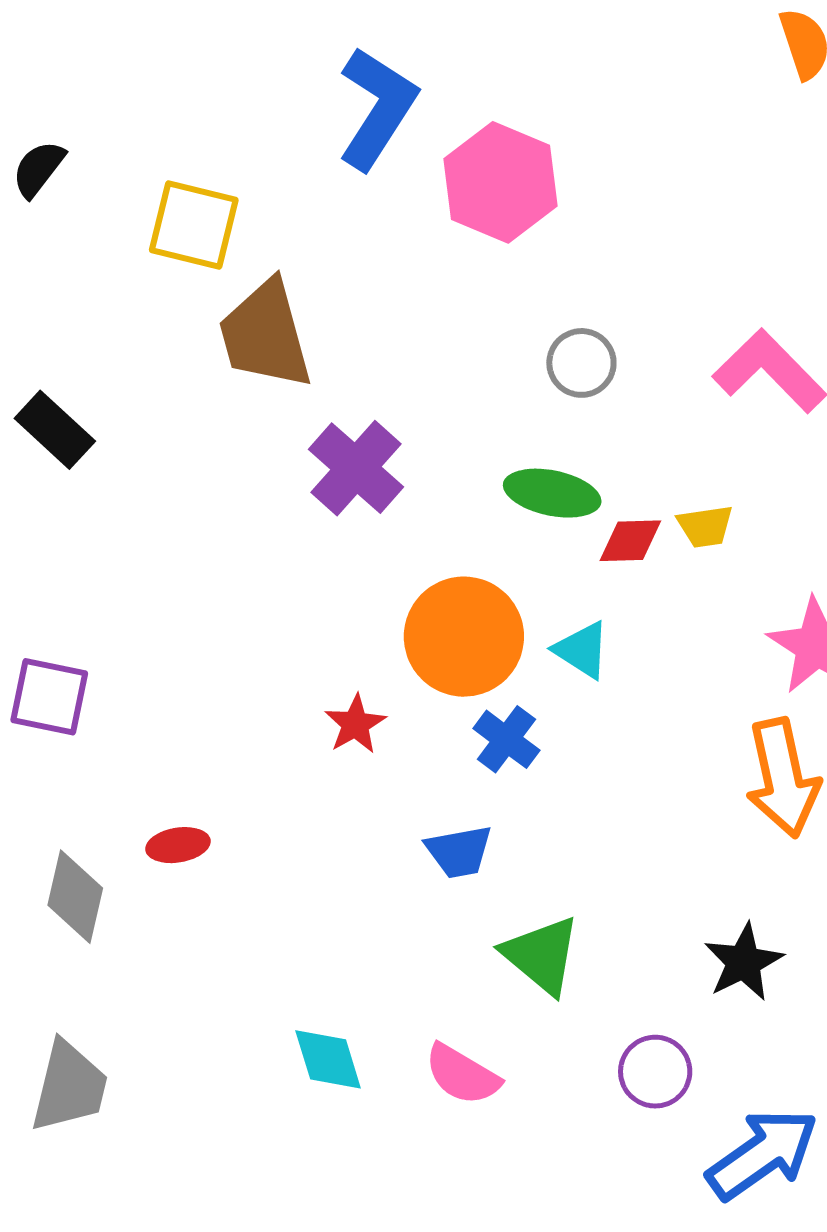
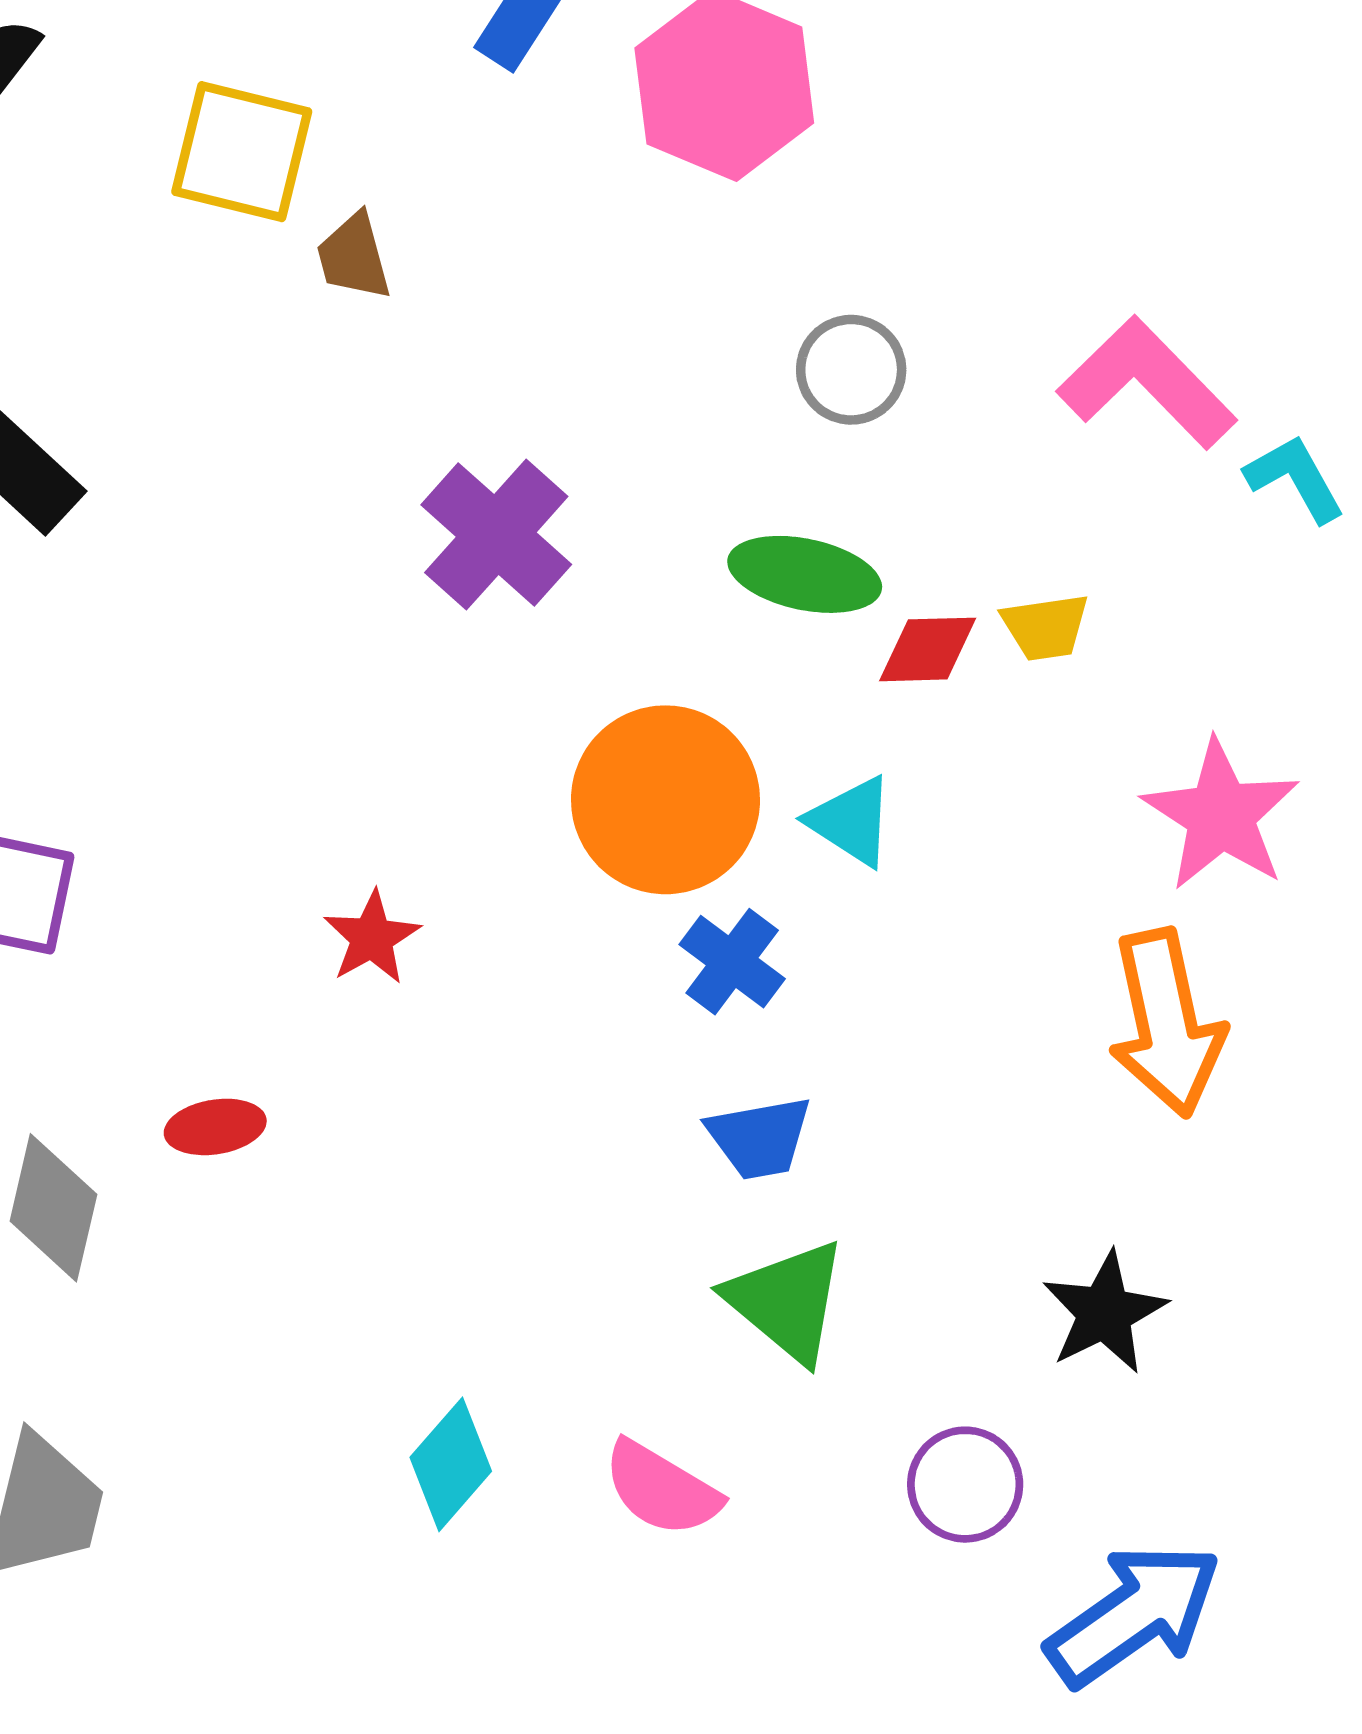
brown trapezoid: (265, 335) -> (354, 257), moved, size x0.5
red star: (355, 724) -> (372, 938), moved
blue trapezoid: (459, 852) -> (759, 1138), moved
cyan diamond: (328, 1059) -> (451, 1464), turned 58

